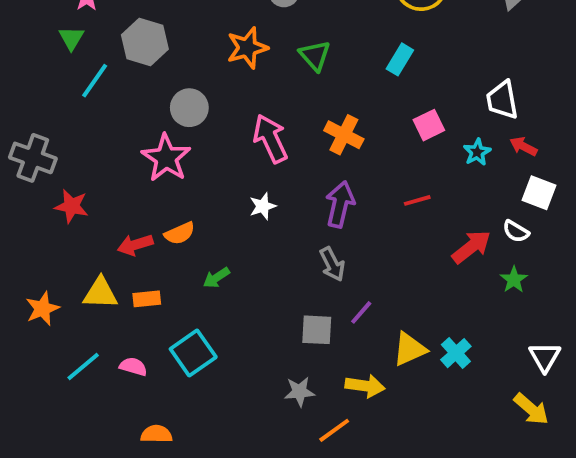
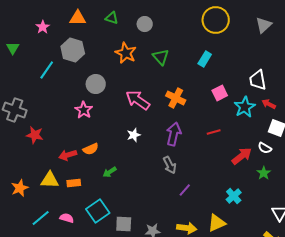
green triangle: (71, 38) -> (13, 48), moved
orange star: (247, 48) -> (126, 53), turned -30
pink arrow: (270, 139) -> (138, 100), turned -30
cyan star: (477, 152) -> (245, 107), size x1.5
pink star: (166, 158) -> (84, 110), size x0.7
gray square: (317, 330) -> (124, 224), moved
yellow triangle: (410, 349) -> (217, 223), moved
cyan cross: (456, 353) -> (234, 196), moved

